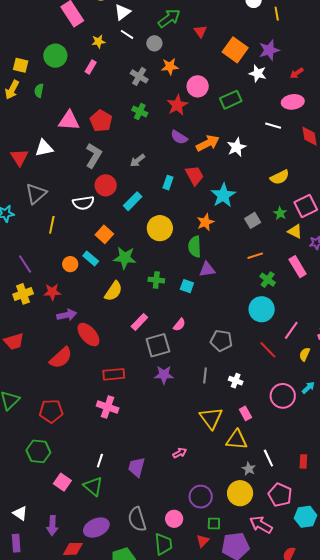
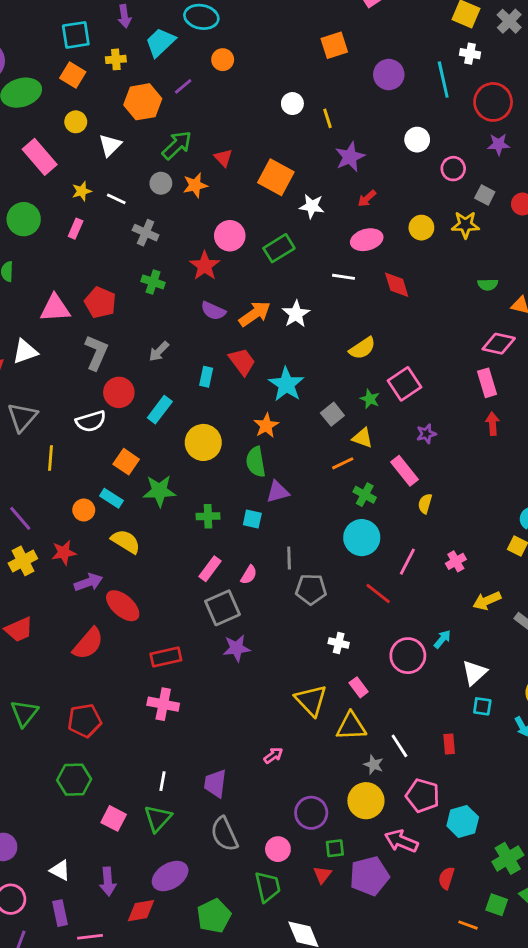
white line: (127, 34) -> (116, 199), moved
purple star: (269, 50) -> (350, 157), moved
orange star: (170, 66) -> (195, 185), moved
yellow triangle: (295, 231) -> (362, 438), moved
yellow semicircle: (113, 291) -> (126, 541), moved, turned -85
pink rectangle: (139, 322) -> (210, 569), moved
yellow semicircle: (305, 354) -> (425, 504), moved
gray line: (205, 376) -> (289, 558), moved
green triangle: (93, 486) -> (158, 818), turned 40
gray semicircle: (137, 519) -> (224, 834), moved

